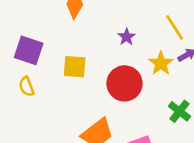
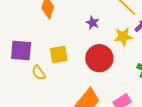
yellow star: (161, 63) -> (123, 37), turned -30
yellow semicircle: (27, 87) -> (39, 73), moved

